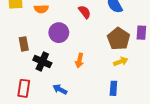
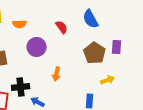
black cross: (42, 62) -> (21, 87), moved, turned -30
yellow arrow: (121, 62) -> (108, 80), moved

